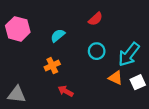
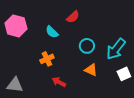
red semicircle: (96, 19) -> (73, 17), moved
cyan semicircle: (58, 36) -> (52, 32), turned -96
orange triangle: (116, 78) -> (91, 70), moved

